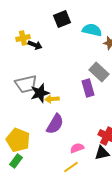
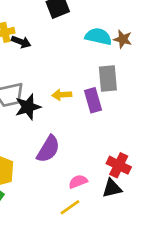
cyan semicircle: (92, 30) -> (98, 36), moved
gray rectangle: (99, 72) -> (108, 78), turned 42
yellow arrow: (52, 99) -> (62, 95), moved

